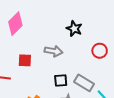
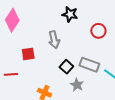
gray arrow: (53, 51) -> (54, 40), turned 78
black square: (61, 80) -> (66, 67), turned -32

